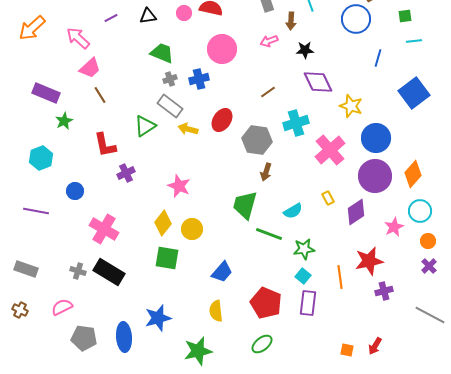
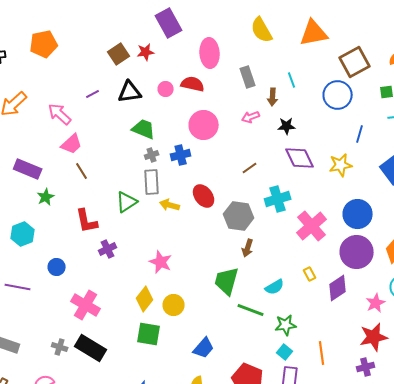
black triangle: (148, 16) -> (130, 92), size x1.4
gray rectangle: (170, 106) -> (152, 182), turned 50
yellow star: (351, 106) -> (341, 165), moved, turned -30
red ellipse: (222, 120) -> (204, 196), turned -70
red star: (369, 261) -> (374, 337), moved

